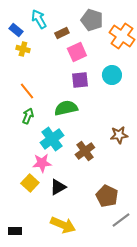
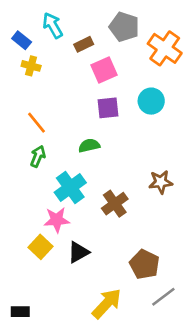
green semicircle: (66, 108) -> (89, 146), size x0.7
yellow arrow: (63, 225) -> (107, 304), moved, turned -70

